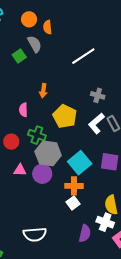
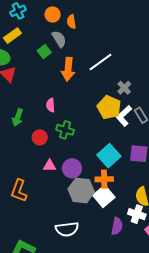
white line: (83, 56) -> (101, 62), moved
orange arrow: (43, 91) -> (68, 69), moved, size x1.6
gray cross: (98, 95) -> (124, 88), turned 32
yellow pentagon: (65, 116) -> (109, 107), moved
gray hexagon: (48, 153) -> (81, 191), moved
white square: (73, 203) -> (104, 196), size x1.5

